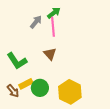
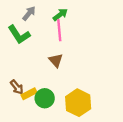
gray arrow: (36, 22) -> (29, 13), moved
green L-shape: (17, 61) -> (19, 35), moved
brown arrow: (13, 91) -> (17, 87), moved

